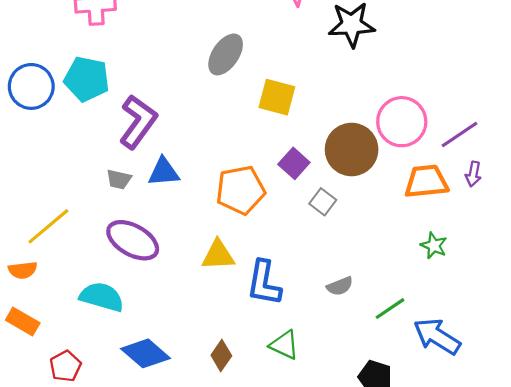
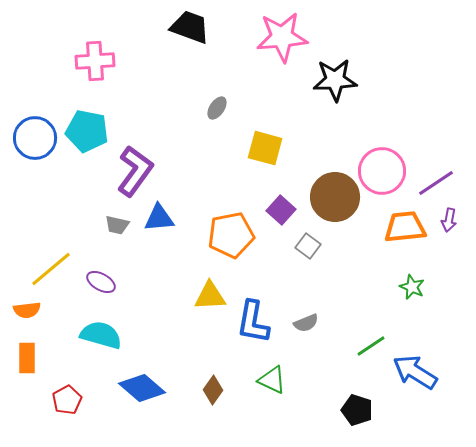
gray ellipse: (226, 54) -> (217, 108), size x0.6
purple ellipse: (133, 240) -> (101, 282), moved, size x0.6
gray semicircle: (340, 286) -> (306, 323), moved
orange rectangle: (23, 321) -> (27, 358), turned 60

